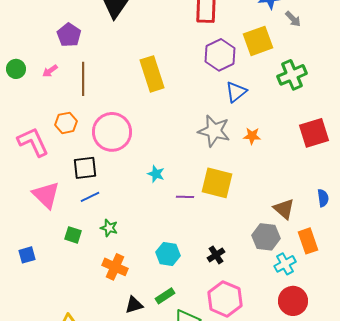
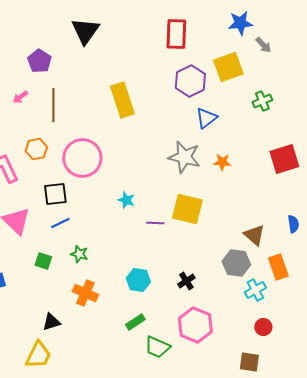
green cross: (292, 75) -> (262, 101), size x0.7
red circle: (293, 301) -> (263, 327), size x0.6
black triangle: (134, 305) -> (51, 322), moved

